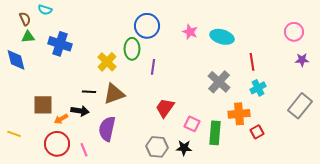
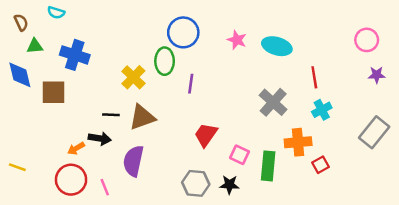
brown semicircle: (25, 19) -> (21, 22), moved
brown square: (43, 105) -> (54, 92), moved

